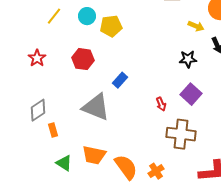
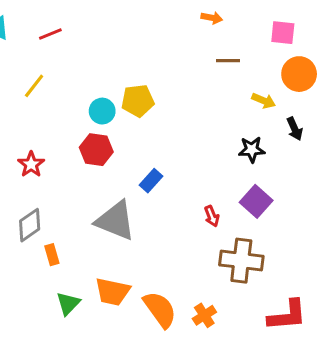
yellow line: (54, 16) -> (34, 86), moved
cyan circle: (87, 16) -> (102, 111), moved
red star: (37, 58) -> (31, 164), moved
green triangle: (64, 163) -> (68, 304), turned 42

